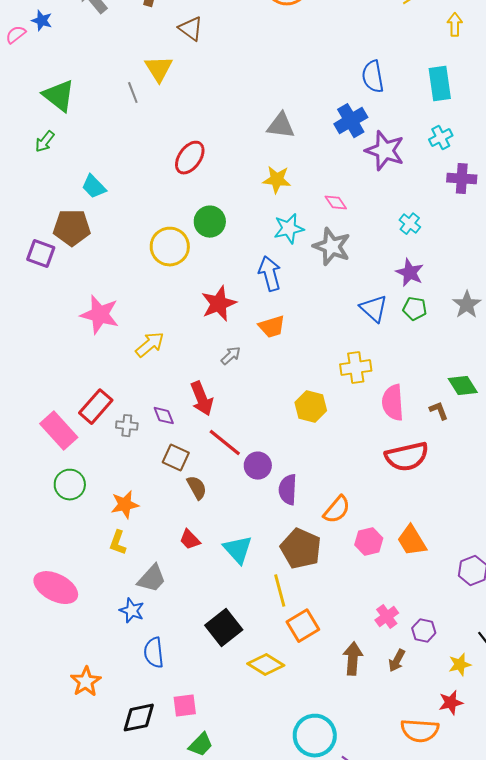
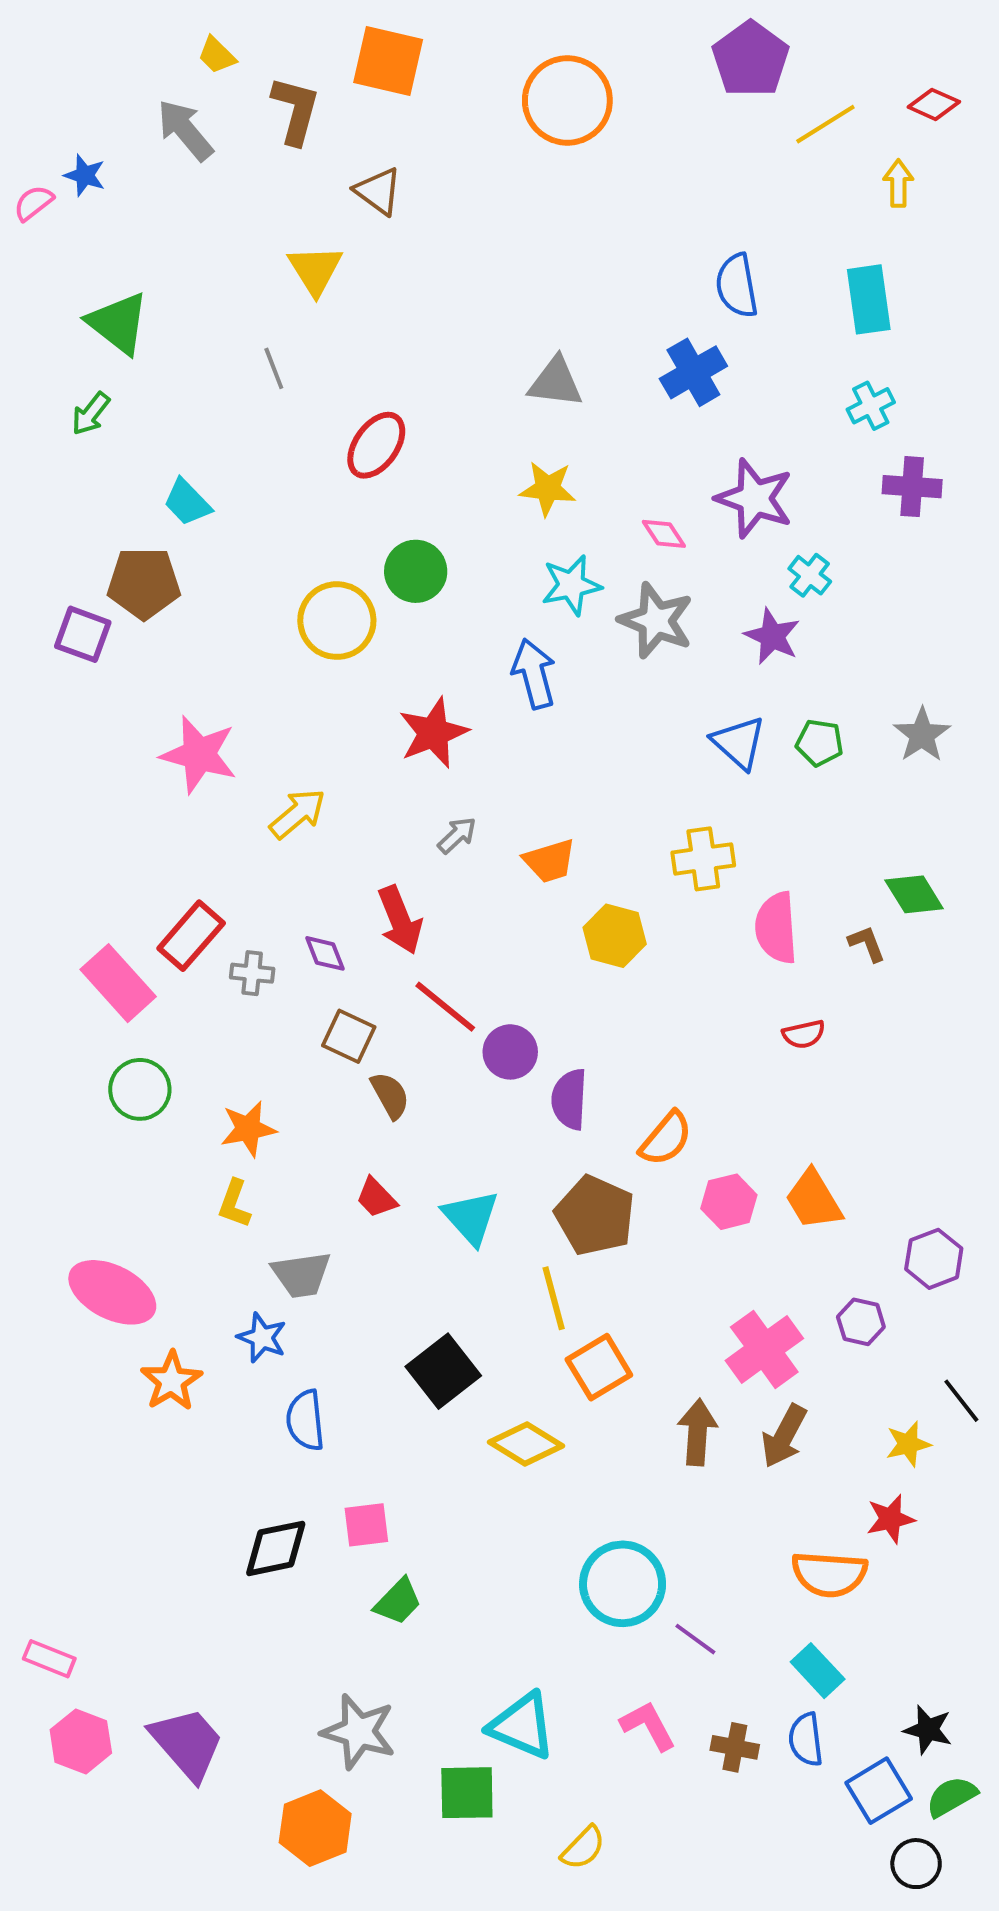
gray line: (133, 93) -> (274, 368), moved
purple star: (385, 151) -> (755, 498), moved
purple star: (410, 273) -> (772, 636), moved
orange trapezoid: (272, 327) -> (550, 861), moved
red semicircle: (407, 457) -> (804, 1034), size x0.5
gray trapezoid: (152, 579) -> (301, 1275), turned 40
pink cross: (387, 617) -> (764, 1349), size x1.6
purple hexagon: (424, 631) -> (861, 1322), moved
brown arrow: (397, 661) -> (784, 1436), size x1.4
orange star: (86, 682) -> (171, 1381), moved

